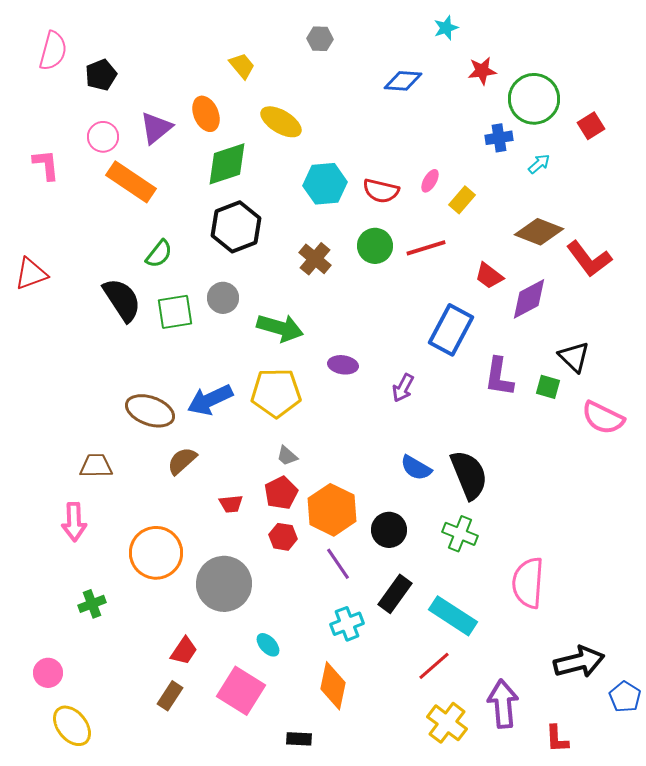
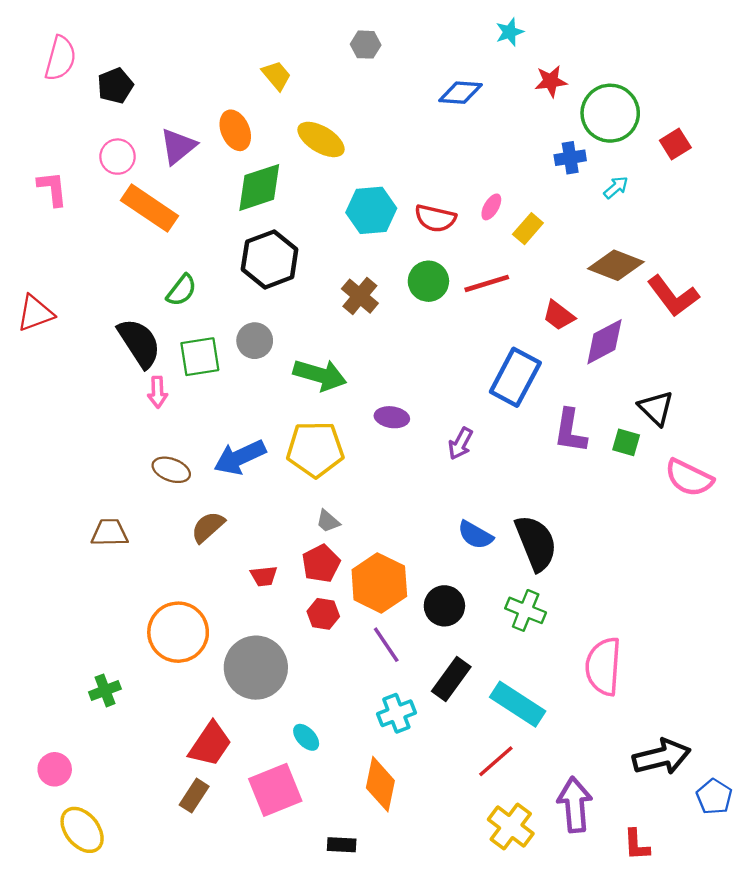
brown ellipse: (150, 411) -> (171, 470), size x0.7
pink arrow: (74, 522) -> (158, 392), moved, size x0.7
red trapezoid: (184, 651) -> (210, 744), size x1.4
pink square: (241, 691) -> (275, 790), turned 36

